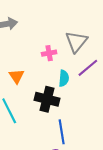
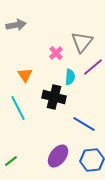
pink cross: (49, 53) -> (56, 53), turned -32
blue line: (62, 132) -> (84, 124), moved, turned -50

